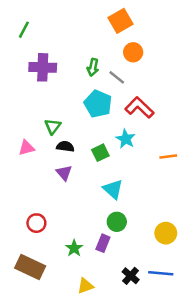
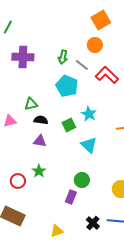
orange square: (121, 21) -> (101, 20), moved
red L-shape: (139, 108) -> (107, 75), moved
green triangle: (53, 126) -> (31, 104), turned 40
purple triangle: (64, 173) -> (40, 141), turned -40
cyan triangle: (113, 189) -> (89, 145), moved
green star: (74, 248) -> (39, 171), moved

